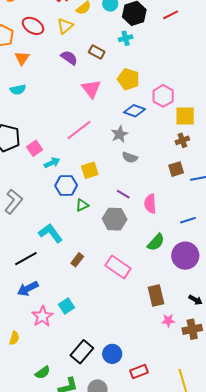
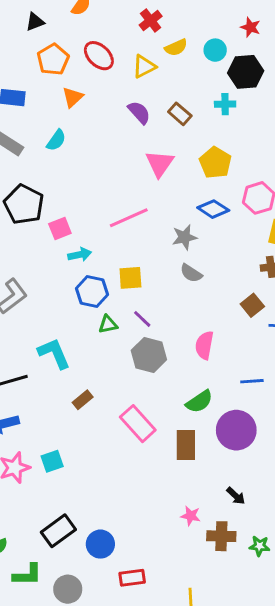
cyan semicircle: (18, 90) -> (56, 140), turned -56
brown square: (176, 169) -> (252, 305), turned -35
purple line: (123, 194) -> (142, 319), moved
brown rectangle: (156, 296) -> (186, 445), moved

